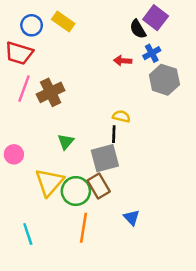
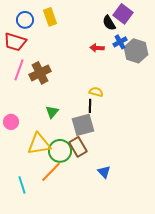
yellow rectangle: (63, 22) -> (50, 17), turned 36
gray hexagon: (164, 80) -> (136, 51), moved
yellow triangle: (49, 182) -> (39, 144), turned 40
orange line: (83, 228) -> (51, 172), moved, turned 35

